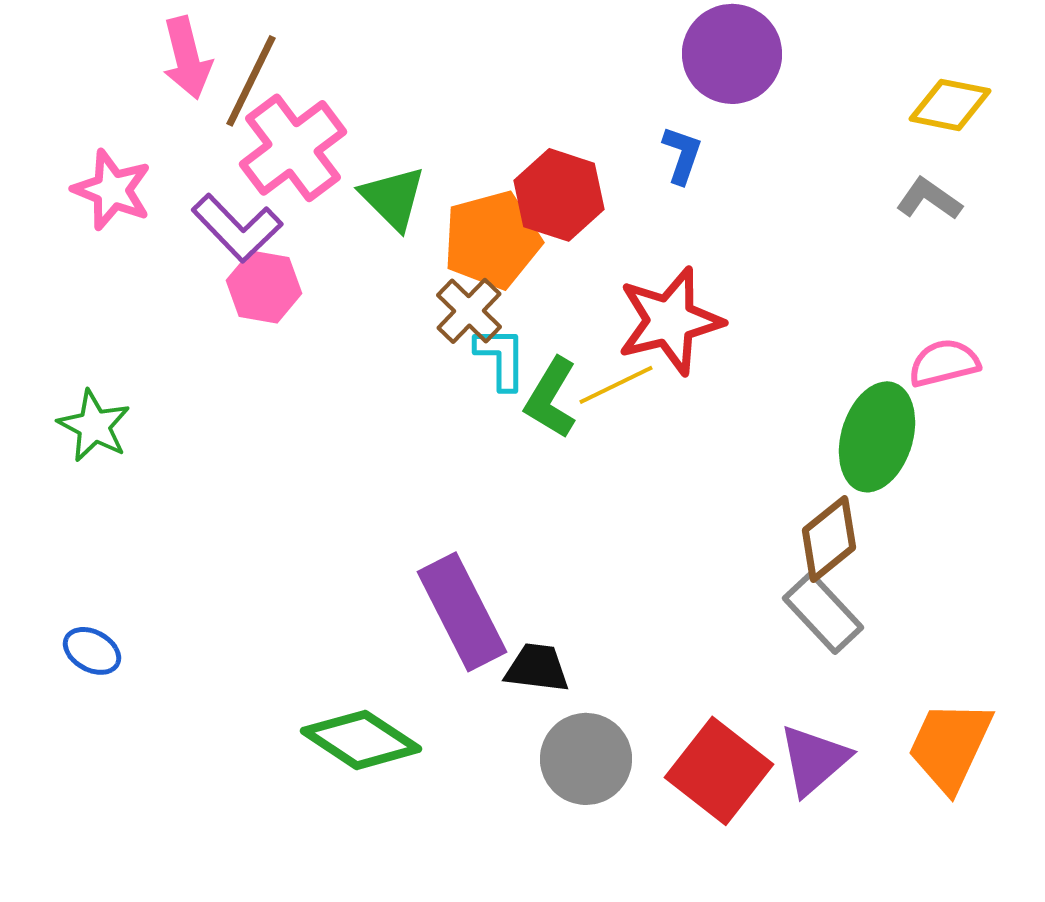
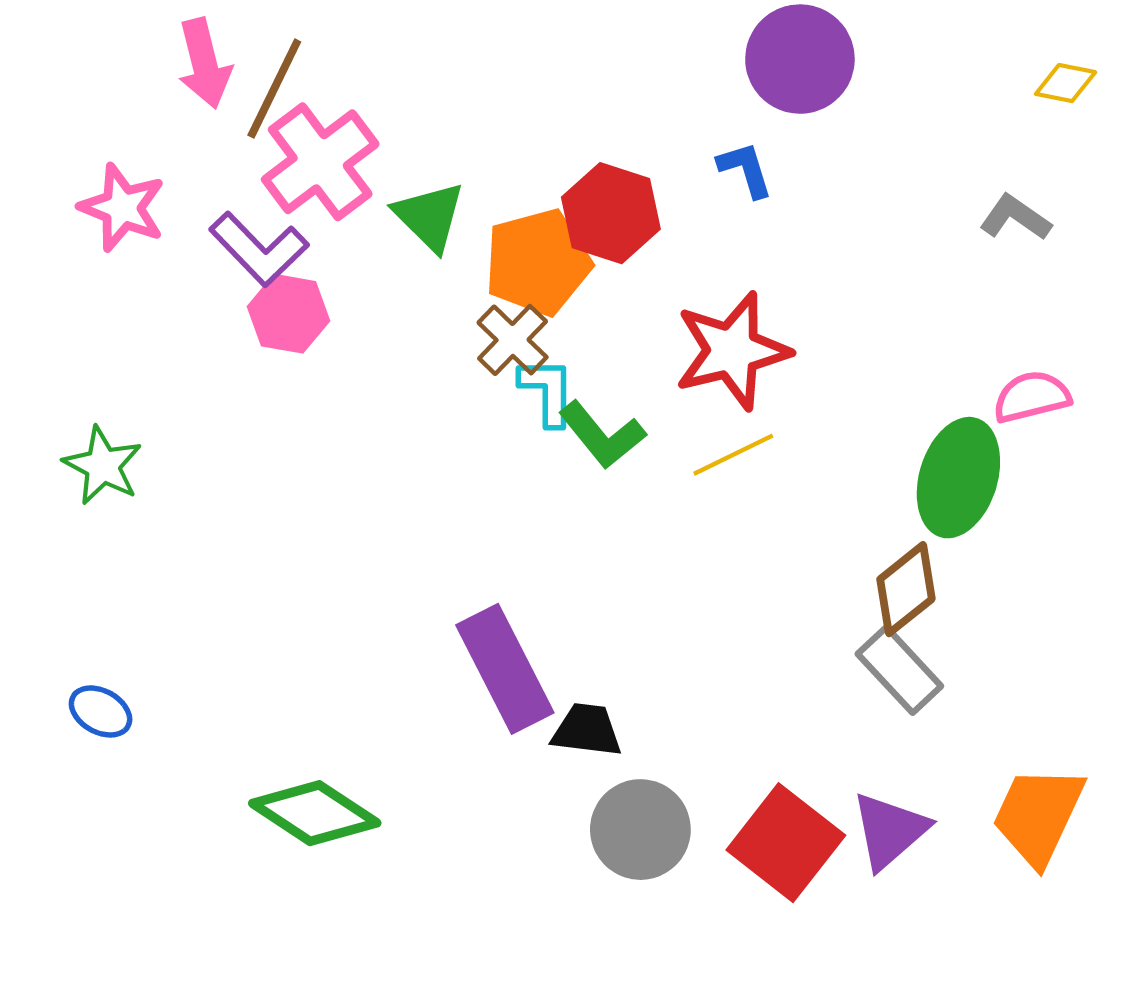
yellow diamond: (950, 105) -> (1066, 83), moved, size x0.7
blue L-shape: (682, 155) -> (745, 169), turned -36
yellow line: (616, 385) -> (733, 455), moved
green L-shape: (551, 398) -> (602, 435), turned -70
green diamond: (361, 740) -> (315, 813), moved

